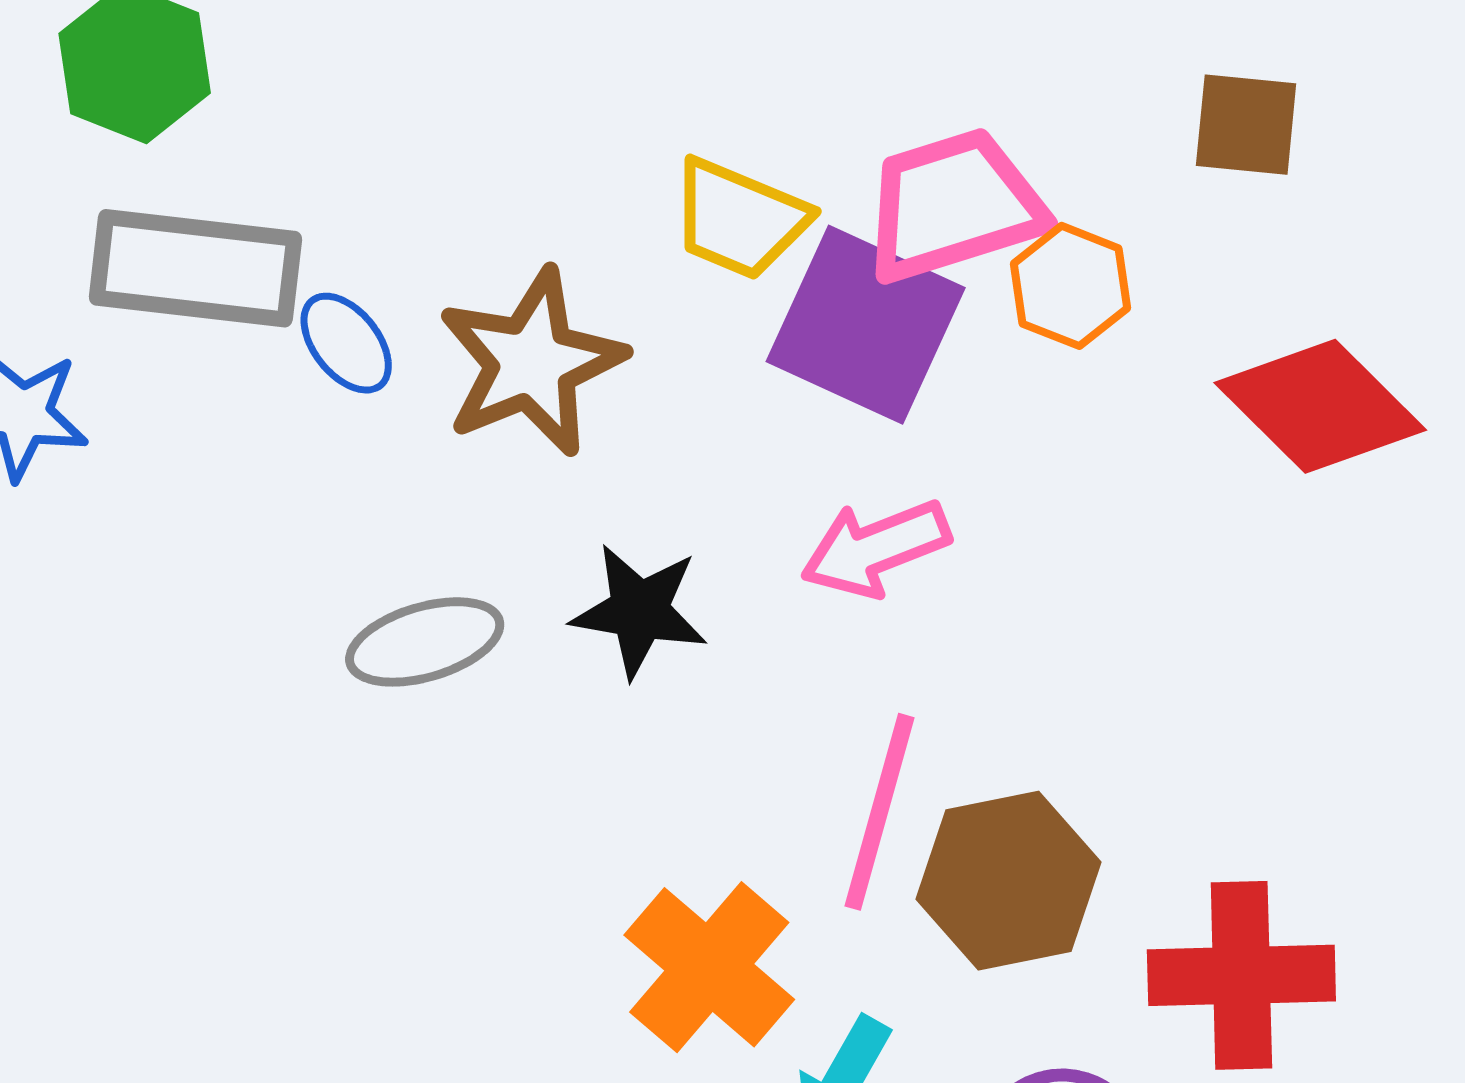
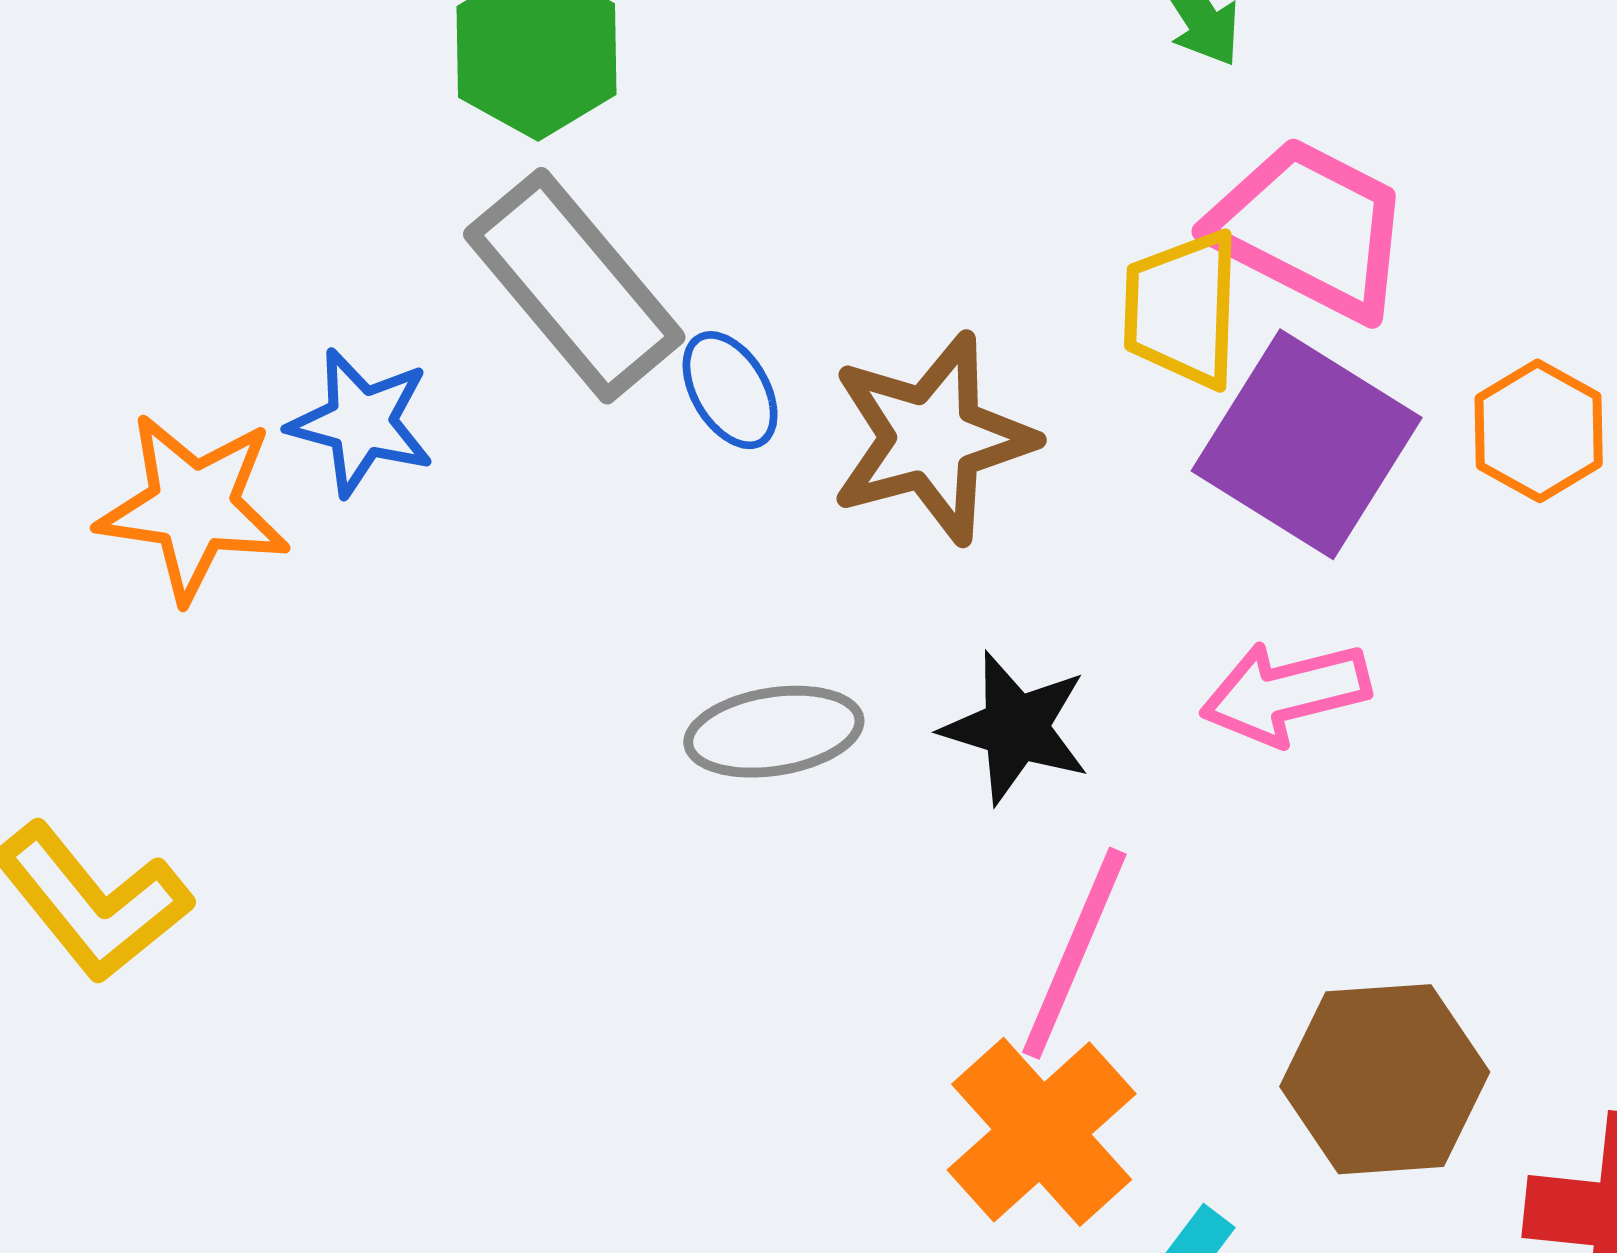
pink trapezoid: (953, 205) -> (1311, 229), moved, turned 37
yellow trapezoid: (739, 219) -> (1182, 309), turned 62
gray rectangle: (195, 268) -> (574, 286), turned 36
pink line: (879, 812) -> (1074, 953), moved

